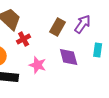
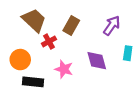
brown rectangle: (58, 27) -> (71, 25), moved

